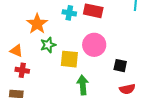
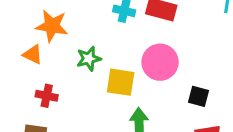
orange star: (37, 24) -> (52, 26), moved, turned -30
orange triangle: (16, 51) -> (33, 54), moved

